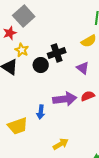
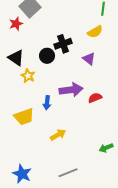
yellow star: (22, 50) -> (28, 76), moved
red semicircle: (88, 96) -> (95, 98), moved
yellow arrow: (61, 144) -> (58, 135), moved

